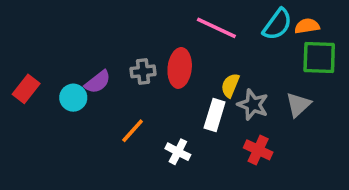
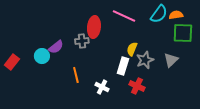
red ellipse: (180, 68) -> (94, 27), moved
red rectangle: (26, 89) -> (12, 62), moved
gray star: (253, 105) -> (145, 60), turned 30
orange line: (133, 131) -> (76, 75), turned -56
red cross: (258, 150) -> (137, 86), moved

